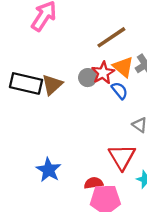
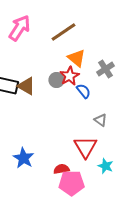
brown line: (111, 37) -> (63, 32), moved
orange triangle: (123, 67) -> (76, 58), moved
brown triangle: (52, 85) -> (26, 86), turned -48

